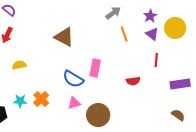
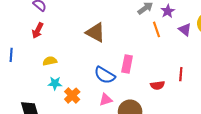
purple star: (150, 16) -> (168, 11), moved
red line: (156, 60) -> (181, 74), moved
red semicircle: (133, 81) -> (157, 85), moved
cyan star: (20, 101) -> (55, 83), moved

